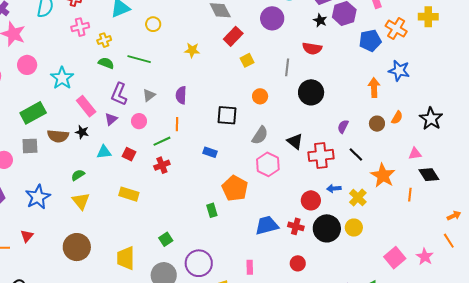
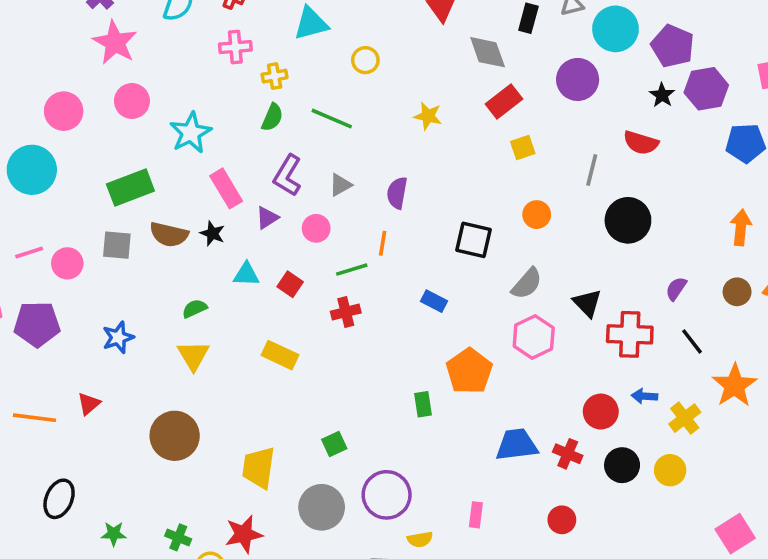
green semicircle: (106, 63) -> (272, 117), turned 84
blue star: (38, 197) -> (118, 337), size x0.7
black circle: (327, 228) -> (622, 465), size x0.7

